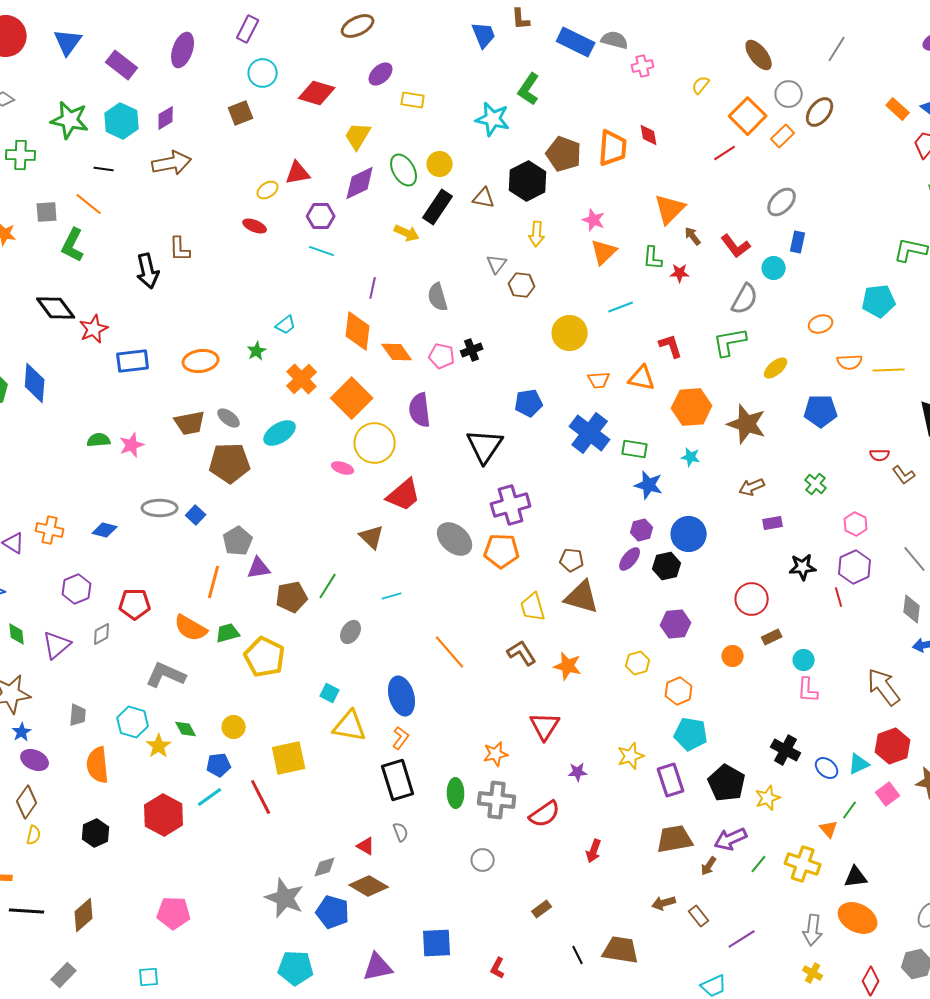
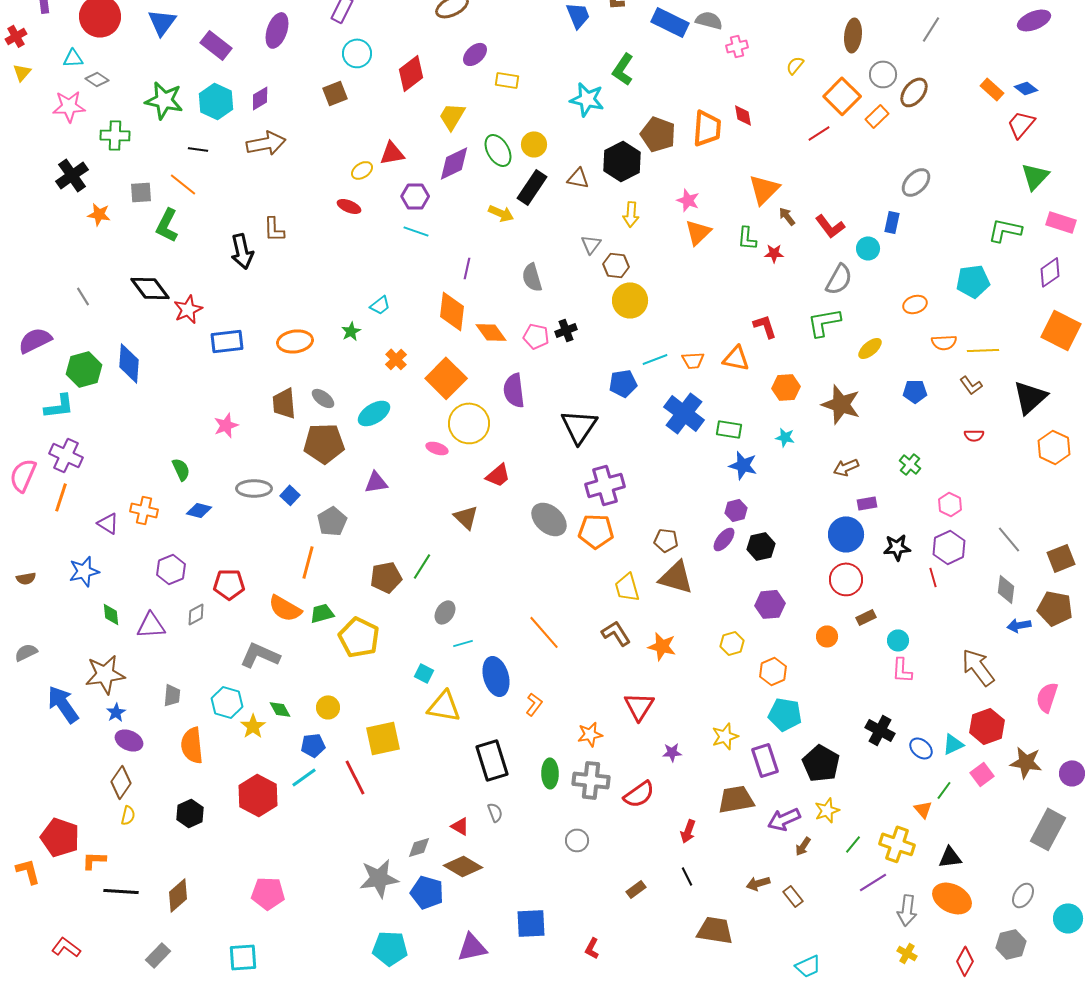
brown ellipse: (759, 55) -> (853, 35), turned 44
red diamond: (317, 93) -> (411, 73), turned -54
gray ellipse: (782, 202) -> (916, 182), moved
cyan line: (621, 307) -> (655, 359), moved
yellow circle: (570, 333) -> (630, 300), moved
orange cross: (302, 379) -> (396, 359), size x0.7
orange hexagon: (692, 407) -> (786, 387), size x0.7
blue pentagon: (821, 411) -> (915, 391), size x0.7
brown trapezoid: (190, 423) -> (284, 403), turned 96
green semicircle: (99, 440) -> (181, 469), moved, turned 70
brown L-shape: (904, 475) -> (971, 385), moved
red trapezoid: (404, 495) -> (498, 475), size x0.7
blue circle: (689, 534) -> (846, 534), moved
purple triangle: (259, 568) -> (376, 482), moved
cyan line: (392, 596) -> (463, 643), moved
purple triangle: (57, 645) -> (151, 625), turned 36
orange L-shape: (401, 738) -> (534, 704), moved
yellow star: (768, 798) -> (827, 810), moved
brown trapezoid: (675, 839) -> (736, 799), moved
purple arrow: (731, 839) -> (784, 819), moved
gray star: (285, 898) -> (379, 878), turned -30
purple line: (742, 939) -> (873, 882), moved
black line: (578, 955) -> (687, 876), moved
cyan square: (149, 977) -> (243, 957), size x1.4

